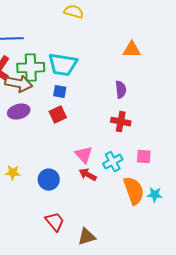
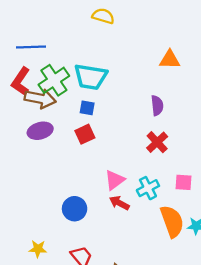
green cross: (31, 68) -> (54, 80), turned -32
red cross: (121, 122) -> (157, 142), turned 36
pink triangle: (84, 155) -> (115, 180), turned 36
yellow star: (13, 173) -> (38, 249), moved

